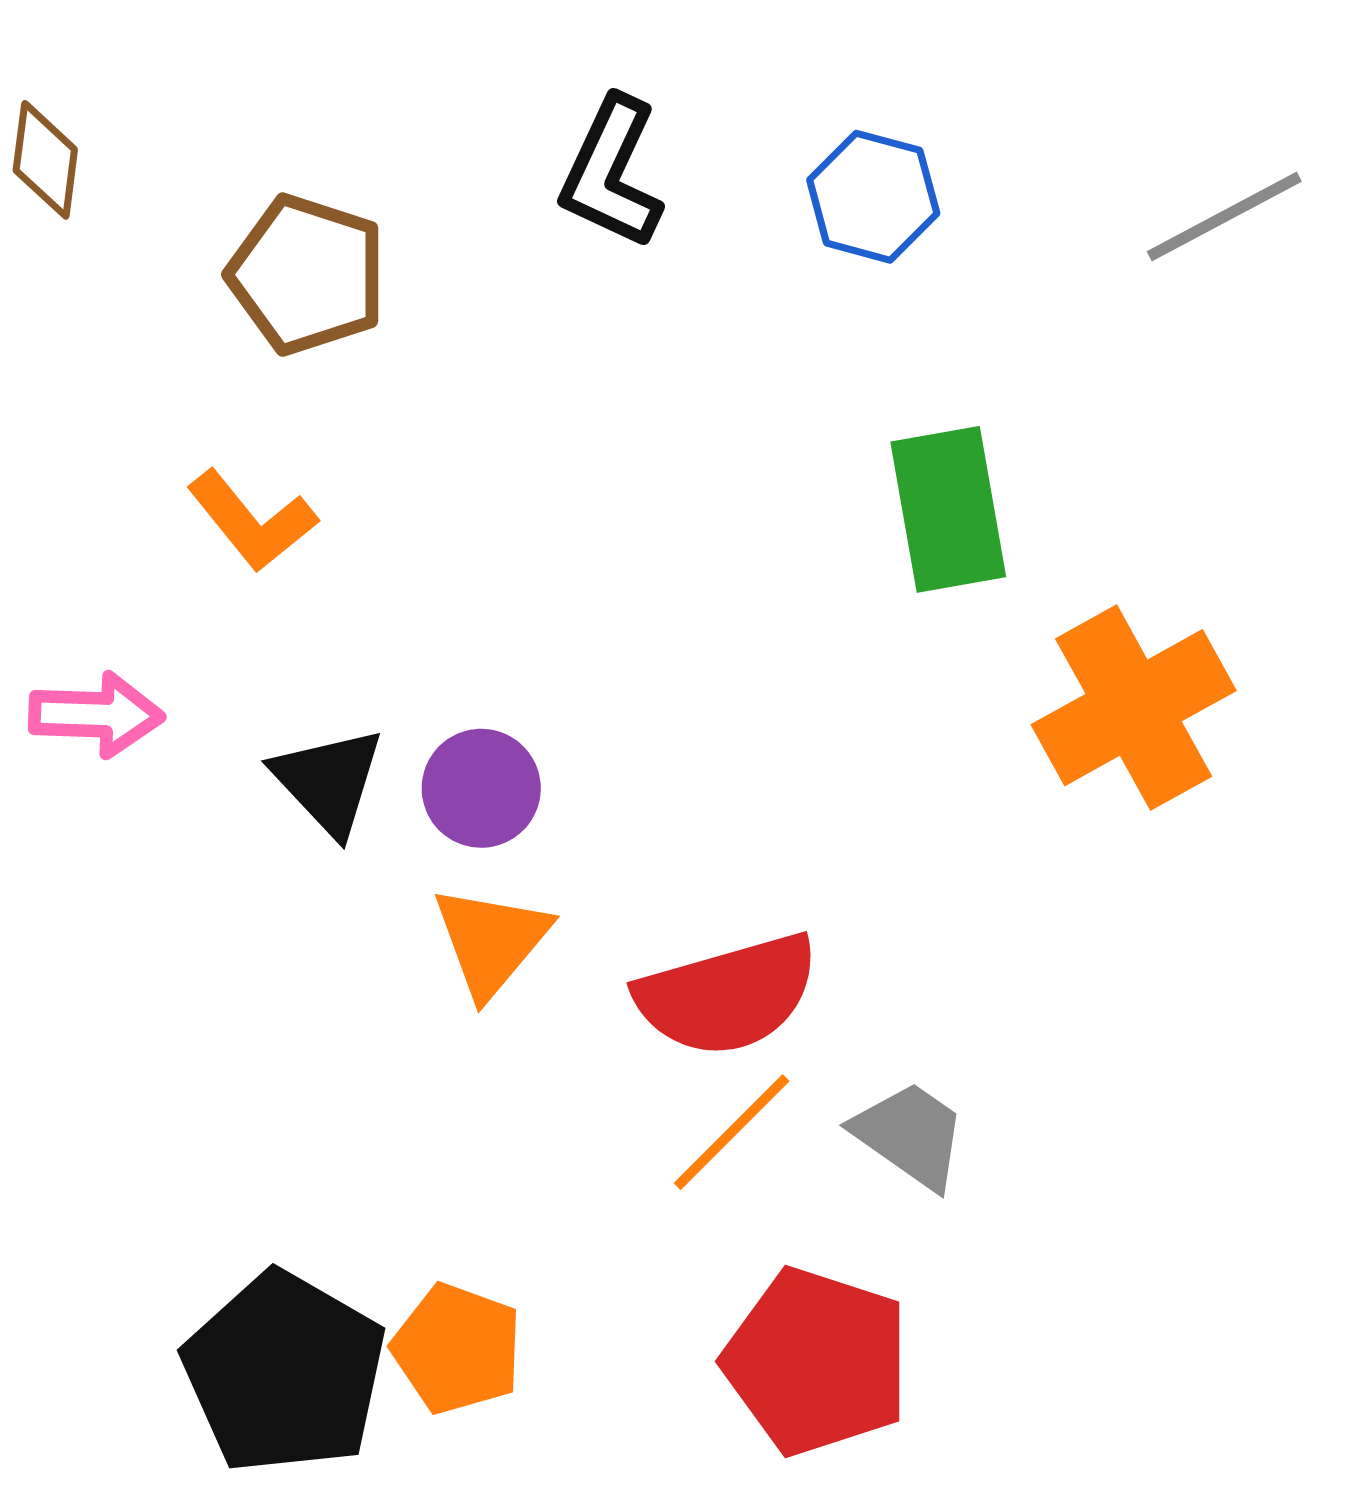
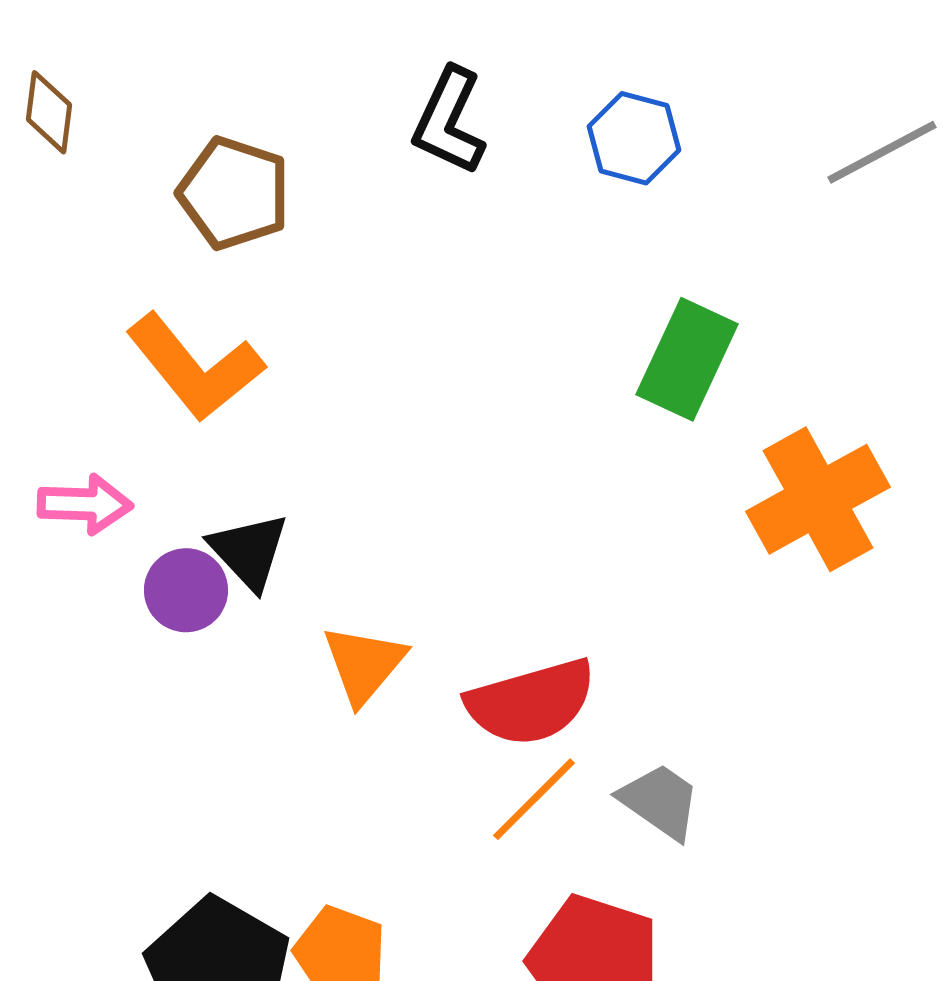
green rectangle: (948, 509) -> (687, 359), turned 35
orange L-shape: (252, 521) -> (195, 367), size x1.5
purple circle: (481, 788) -> (186, 590), moved

